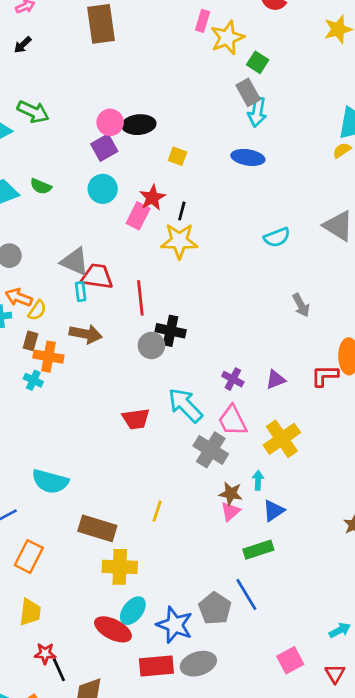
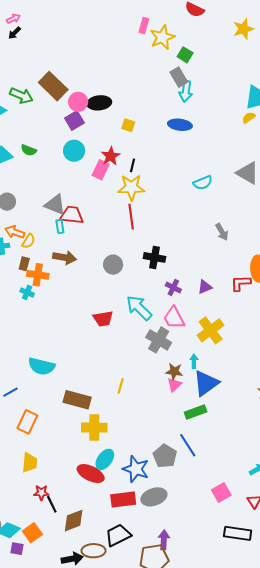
brown rectangle: (101, 24) -> (53, 86), moved, turned -36
black arrow: (23, 45) -> (14, 33), moved
red line: (140, 298) -> (131, 217), moved
black cross: (171, 331) -> (154, 257), moved
blue triangle: (273, 511) -> (206, 383), size x1.6

